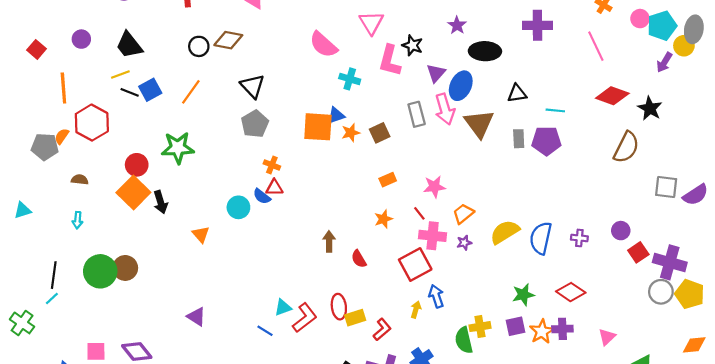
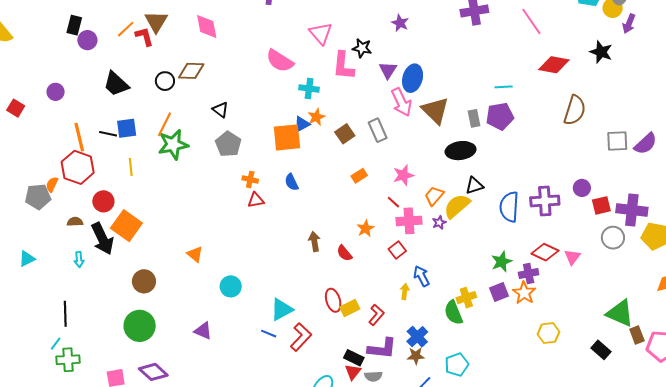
black trapezoid: (129, 45) -> (116, 84), moved
black ellipse: (485, 51) -> (461, 151), moved
purple arrow: (664, 62) -> (629, 24), moved
yellow line: (120, 74) -> (131, 167), moved, turned -66
black triangle: (252, 86) -> (220, 110), size x0.7
orange line: (63, 88) -> (79, 137), moved
blue square: (150, 90) -> (127, 128), turned 30
black triangle: (517, 93) -> (474, 186), moved
black star: (650, 108) -> (601, 52), moved
gray rectangle: (417, 114) -> (378, 130), moved
orange star: (351, 133) -> (316, 117), moved
green star: (178, 148) -> (173, 145), moved
red circle: (137, 165) -> (103, 201), moved
blue semicircle: (262, 196) -> (292, 182), moved, turned 36
black arrow: (161, 202) -> (102, 239), moved, size x1.5
cyan circle: (238, 207) -> (231, 286), moved
orange star: (383, 219) -> (365, 228), moved
yellow semicircle: (505, 232) -> (457, 206), moved
purple cross: (579, 238) -> (545, 201), size x1.8
red square: (638, 252) -> (601, 205), turned 30
red square: (415, 264) -> (397, 250), size x0.6
brown circle: (125, 268) -> (144, 281), moved
green circle: (100, 271) -> (140, 326), moved
gray circle: (661, 292) -> (613, 238), moved
cyan line: (52, 299) -> (56, 344), moved
cyan triangle: (283, 307) -> (282, 309), size x1.4
red L-shape: (305, 318) -> (301, 337), moved
green cross: (22, 323) -> (68, 360), moved, turned -30
purple cross: (562, 329) -> (529, 273), moved
pink triangle: (607, 337) -> (572, 257), moved

